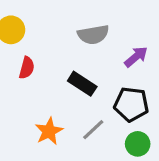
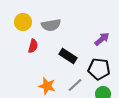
gray semicircle: (93, 35) -> (51, 25), moved
orange star: (49, 131) -> (47, 86), turned -30

